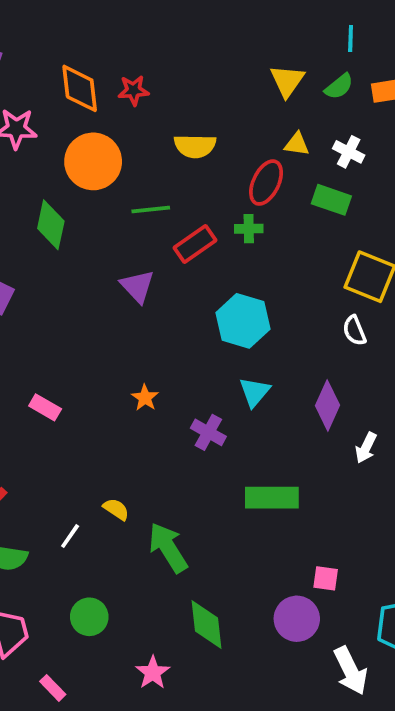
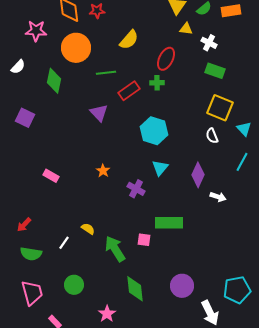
yellow triangle: (297, 144) -> (186, 29), moved
yellow semicircle: (195, 146) -> (129, 40), turned -50
green rectangle: (331, 200) -> (215, 71), moved
white arrow: (366, 448) -> (218, 197), turned -98
pink square: (326, 578) -> (144, 240), moved

